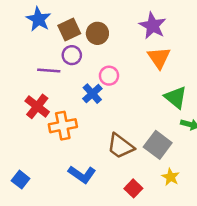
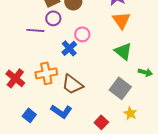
green triangle: (176, 97) -> (123, 51), moved
red cross: (37, 106) -> (15, 78), moved
brown trapezoid: (121, 146) -> (72, 84), moved
blue square: (21, 180) -> (29, 115), moved

